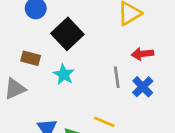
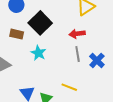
red arrow: (142, 54) -> (77, 34), moved
brown rectangle: (31, 58) -> (17, 34), moved

